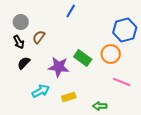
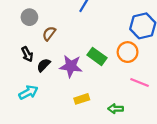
black arrow: (19, 42) -> (27, 54), moved
black semicircle: (24, 63) -> (44, 65), moved
cyan arrow: (41, 91) -> (28, 92), moved

